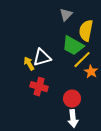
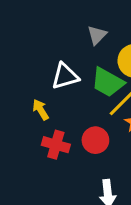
white triangle: (42, 58) -> (65, 76), moved
red circle: (72, 99) -> (95, 140), moved

